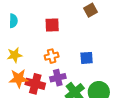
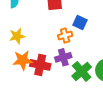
orange cross: (52, 56) -> (65, 36), moved
blue square: (87, 58) -> (80, 22), moved, turned 32

